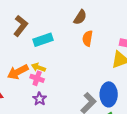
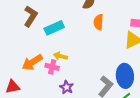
yellow arrow: (38, 67) -> (60, 56), moved
purple star: (40, 99) -> (67, 87), moved

